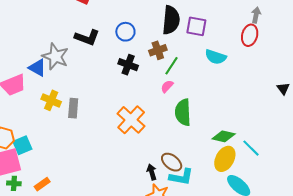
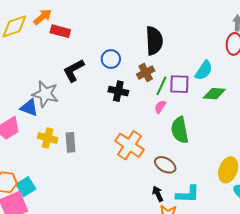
purple square: (196, 26) -> (179, 84), moved
black L-shape: (87, 37) -> (74, 70), turned 140
cyan semicircle: (216, 57) -> (204, 70), turned -65
green diamond: (224, 136) -> (214, 94), moved
brown ellipse: (172, 162) -> (165, 165), moved

